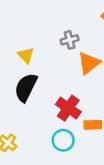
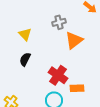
black semicircle: (26, 87) -> (25, 59), size x0.6

